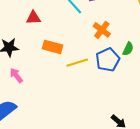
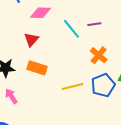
red triangle: (33, 18) -> (31, 40), turned -49
orange rectangle: (53, 47) -> (37, 68), moved

